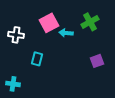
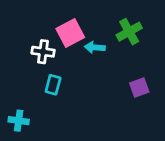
white cross: (16, 35) -> (43, 52), moved

